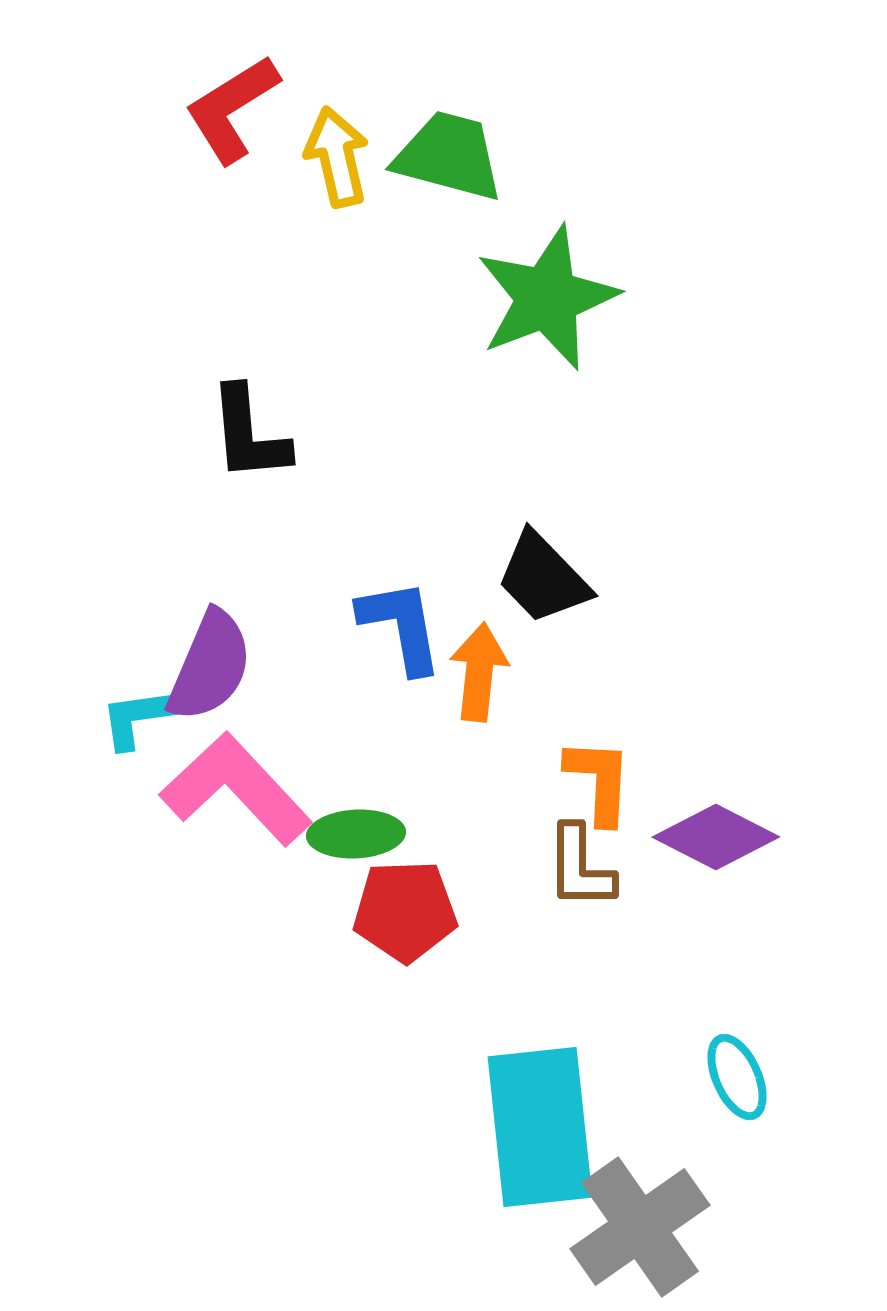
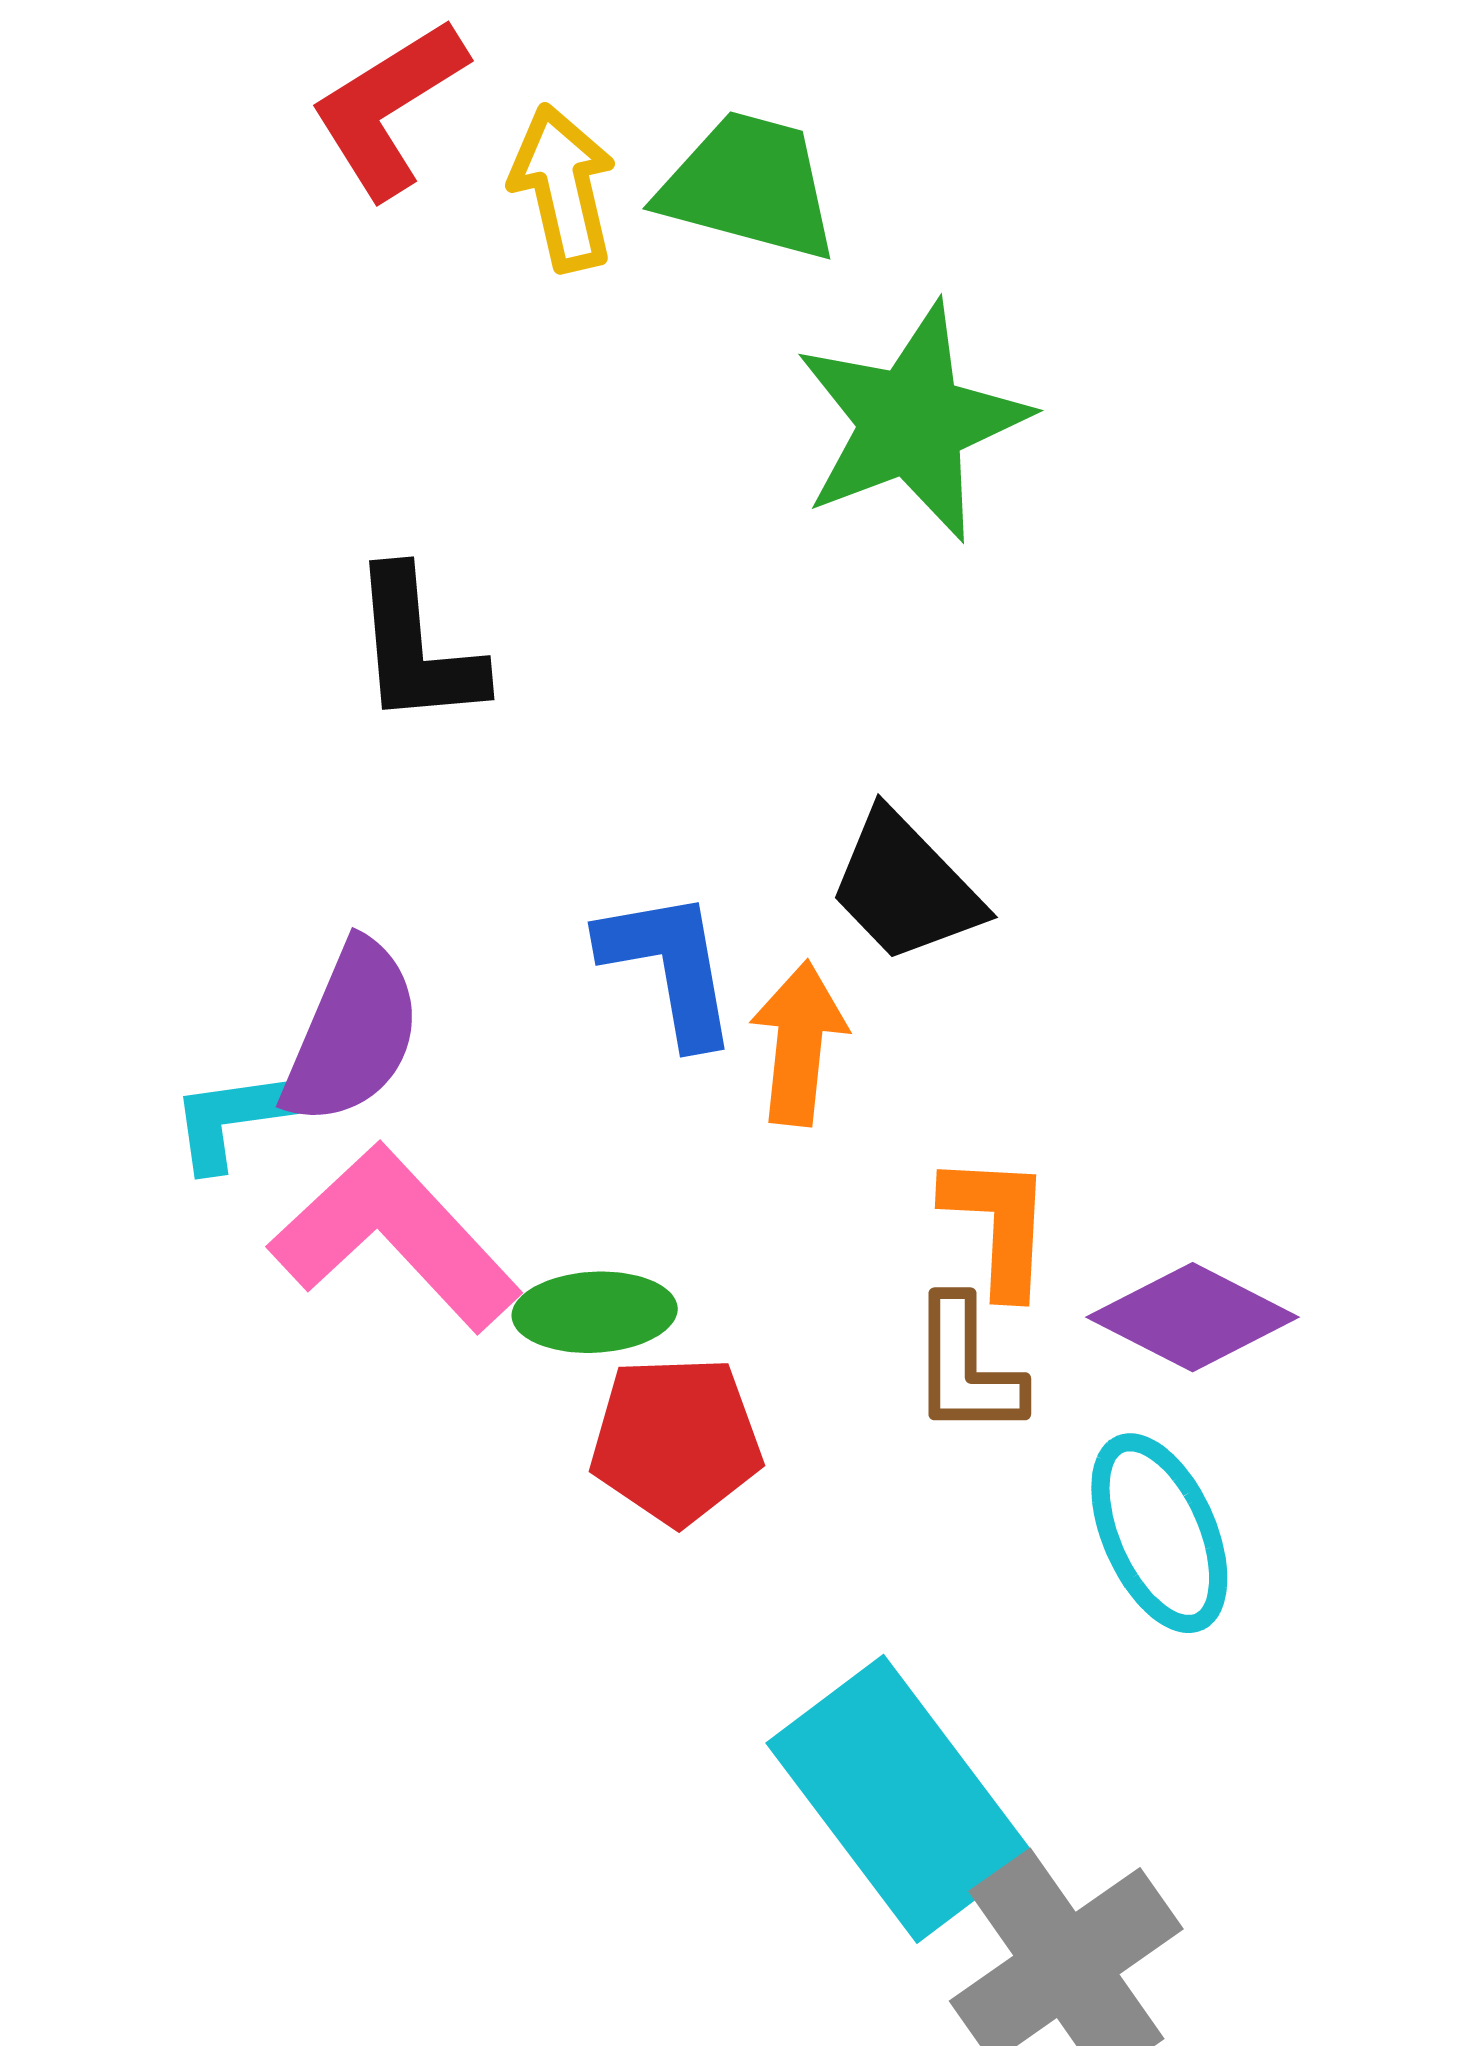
cyan ellipse: (737, 1077) -> (1159, 1533), moved, size x1.4
cyan rectangle: (540, 1127) -> (900, 1799), turned -31

